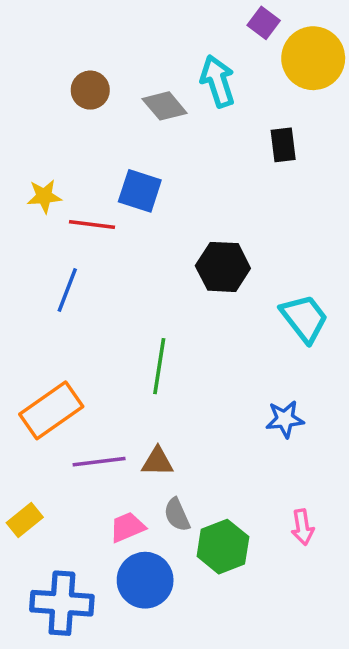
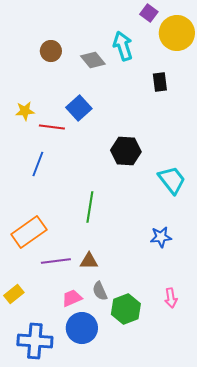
blue square: (140, 191) -> (79, 108), turned 30

